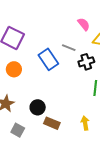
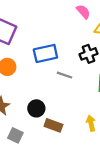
gray line: (69, 48) -> (65, 75), moved
blue rectangle: (48, 59) -> (45, 53), turned -65

